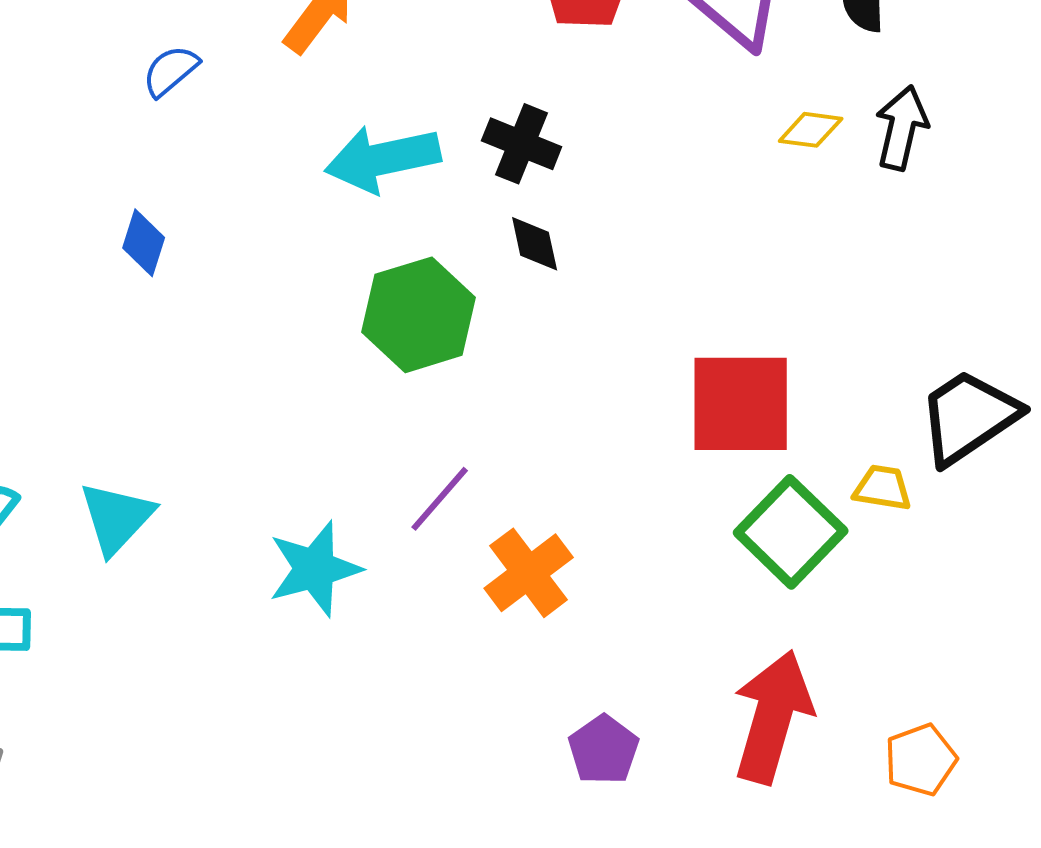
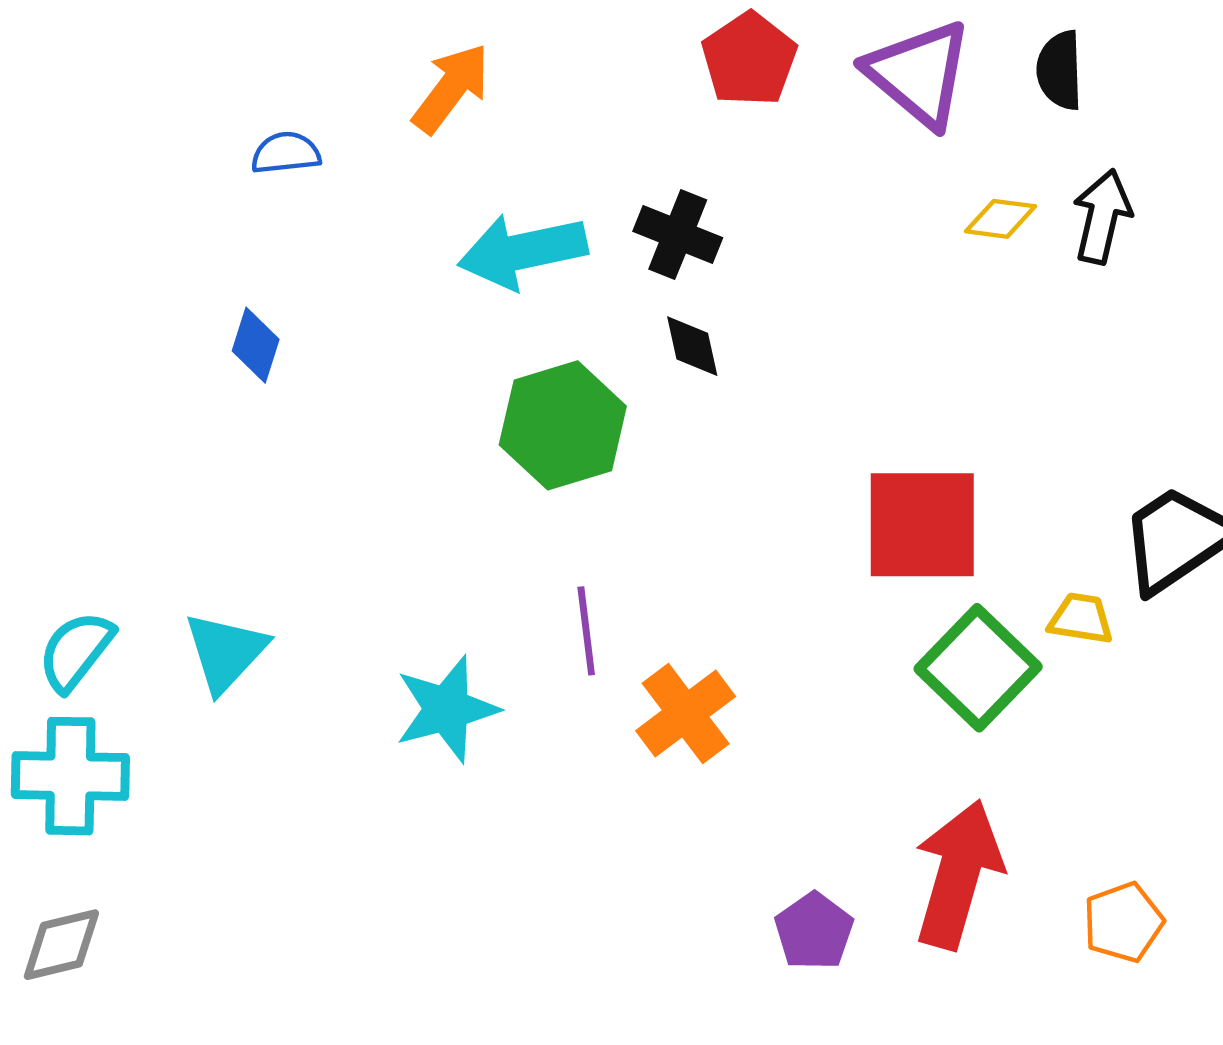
blue semicircle: (171, 71) -> (286, 153), turned 34
purple line: (440, 499) -> (586, 631), turned -48
purple pentagon: (604, 750) -> (814, 931), moved

